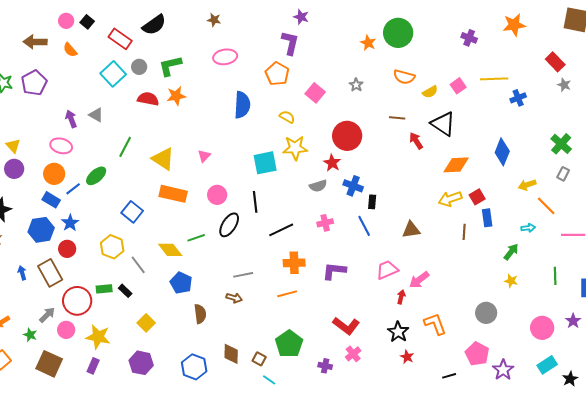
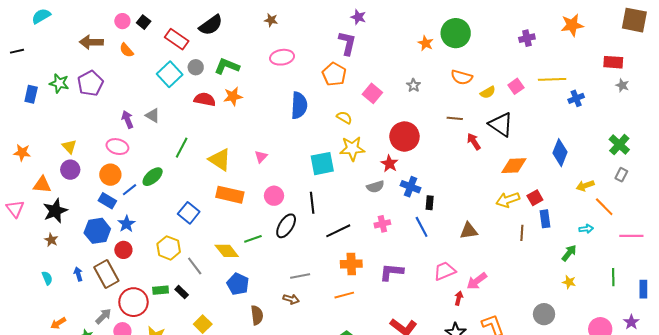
purple cross: (469, 38) -> (527, 38), turned -35
red rectangle: (555, 62) -> (613, 62), turned -42
green L-shape: (170, 66) -> (227, 66), turned 35

